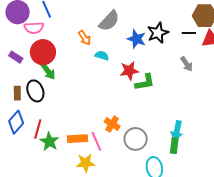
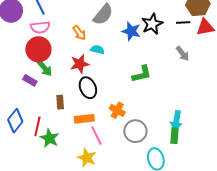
pink semicircle: (34, 28) -> (40, 27), moved
purple rectangle: (16, 57) -> (30, 80), moved
red star: (129, 71) -> (80, 64), moved
black ellipse: (35, 91) -> (88, 88), moved
brown rectangle: (17, 93) -> (60, 102), moved
orange cross: (112, 124) -> (117, 110), moved
orange rectangle: (77, 139) -> (84, 119), moved
yellow star: (86, 163) -> (87, 158), turned 30

